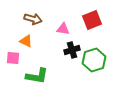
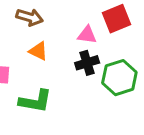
pink triangle: (63, 29) -> (87, 35), moved
orange triangle: (26, 41) -> (38, 51), moved

